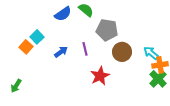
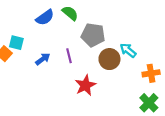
cyan square: (37, 37) -> (16, 43), turned -32
cyan arrow: (151, 53) -> (128, 50), moved
green cross: (158, 79) -> (149, 103), moved

